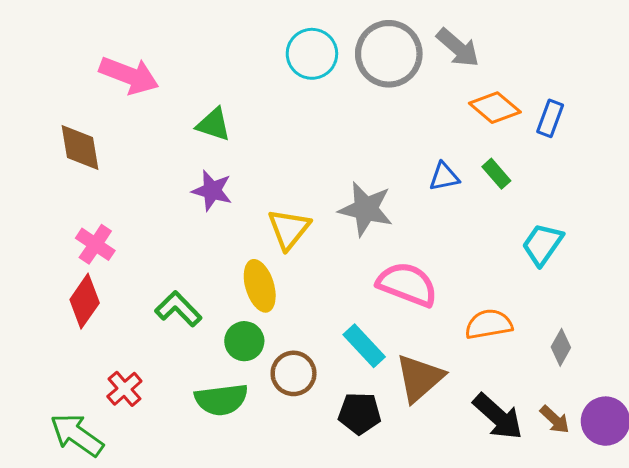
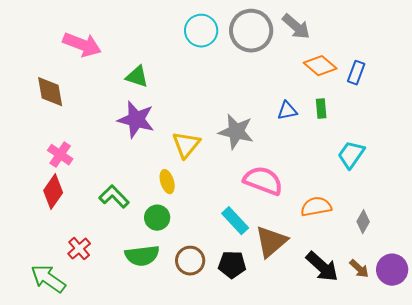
green rectangle: (496, 174) -> (321, 109), turned 36
purple star: (212, 191) -> (136, 120), size x1.4
yellow ellipse: (260, 286) -> (167, 182), size x0.7
brown circle: (294, 373) -> (190, 261), moved

